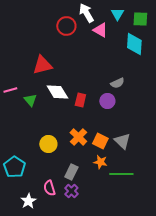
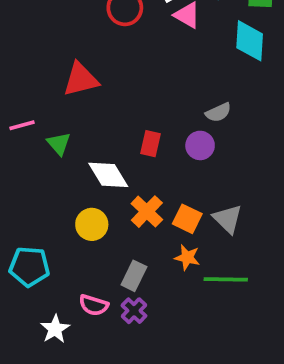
white diamond: (57, 92) -> (108, 175), moved
cyan pentagon: (14, 167) -> (29, 267), turned -30
pink semicircle: (49, 188) -> (94, 305), turned -56

